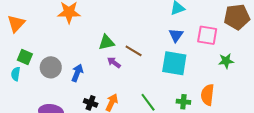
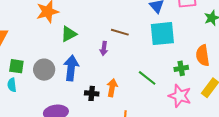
green triangle: (106, 42) -> (69, 34), moved
purple arrow: (114, 62) -> (104, 48), turned -104
blue arrow: (77, 73) -> (71, 68), size x1.4

